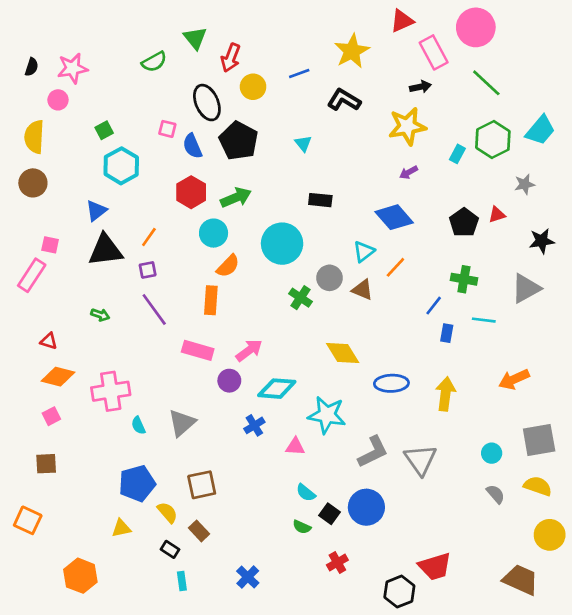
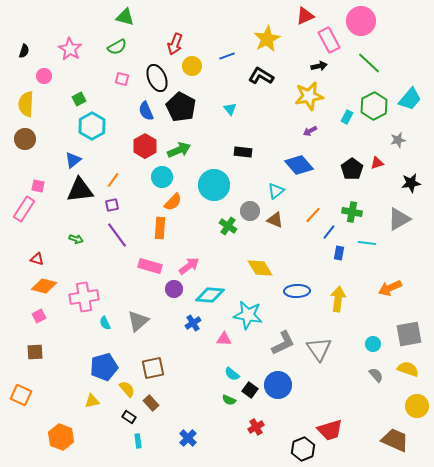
green triangle: (195, 38) -> (125, 17), moved, turned -36
pink star: (72, 68) -> (70, 49), moved, turned -30
pink square: (167, 129) -> (122, 79), moved
orange line: (395, 267) -> (313, 215), moved

